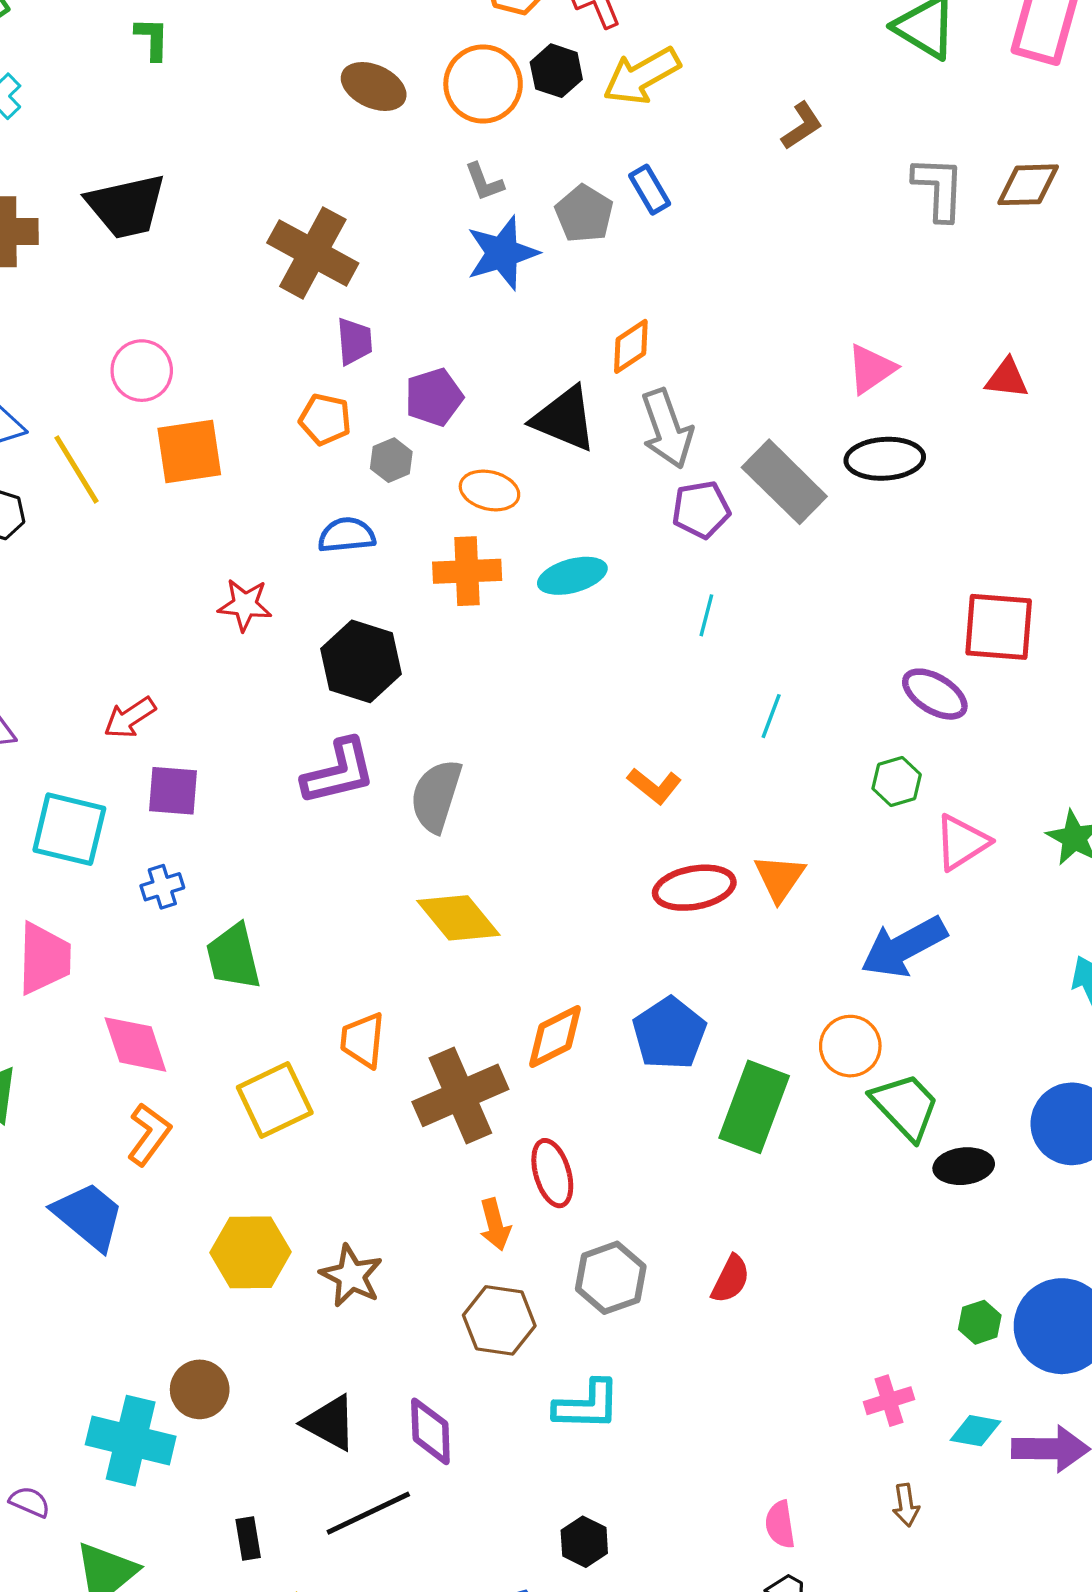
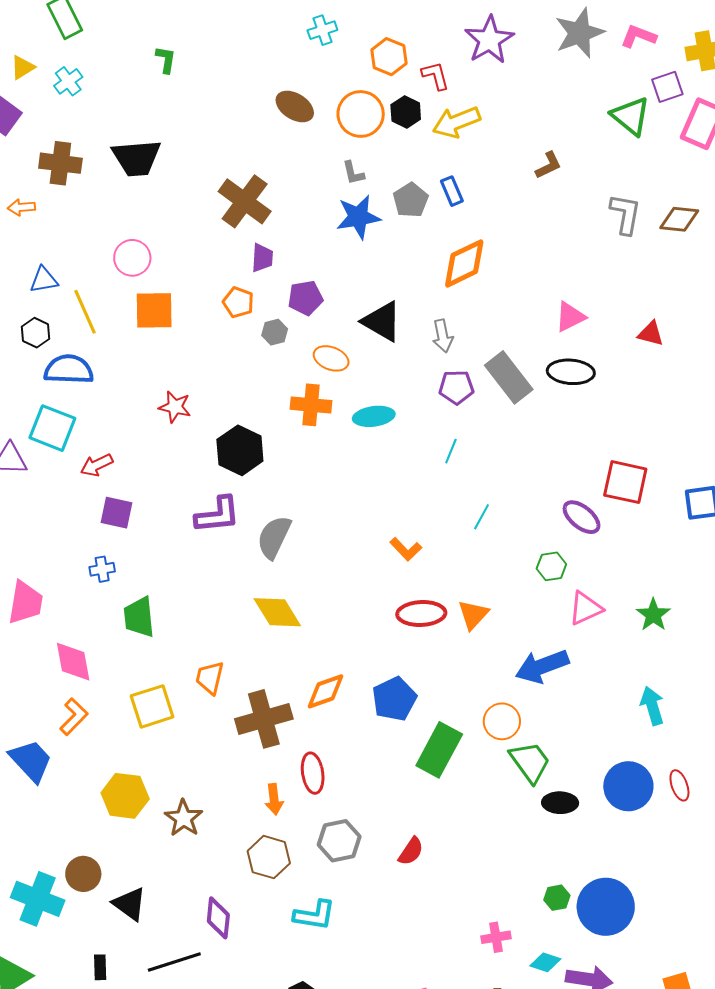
orange diamond: (631, 346) -> (464, 263), moved, size x1.6
gray arrow: (667, 429) -> (443, 336), size x0.7
blue semicircle: (347, 535) -> (69, 369), moved, size x1.4
cyan square: (69, 829) -> (52, 428), moved
black triangle: (330, 1423) -> (130, 904), moved

